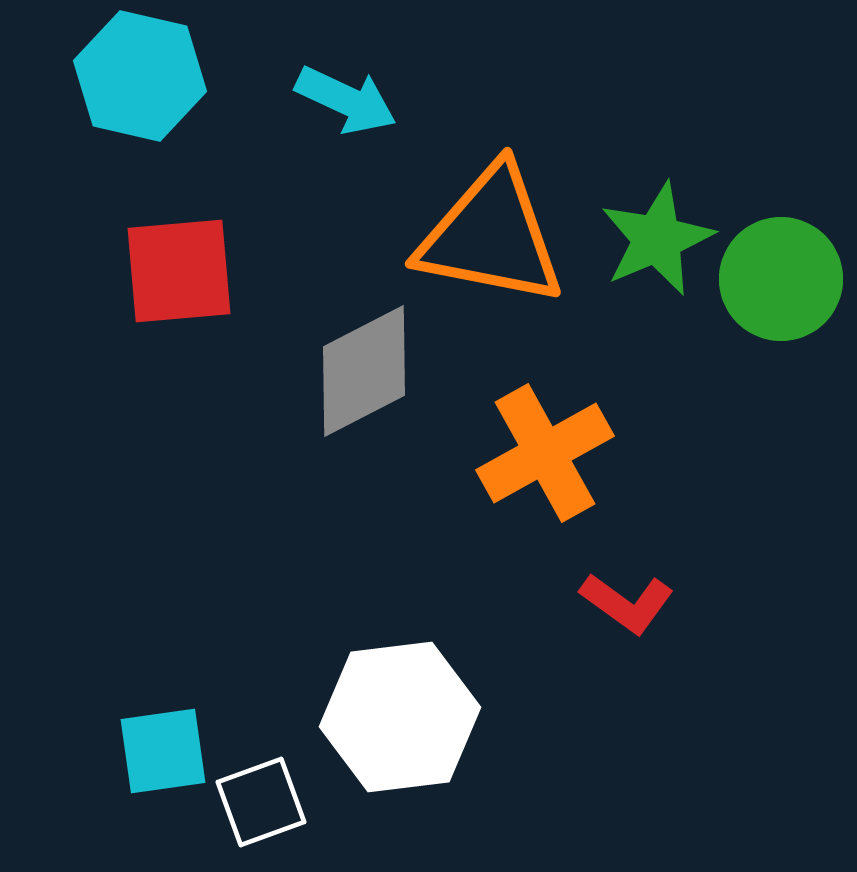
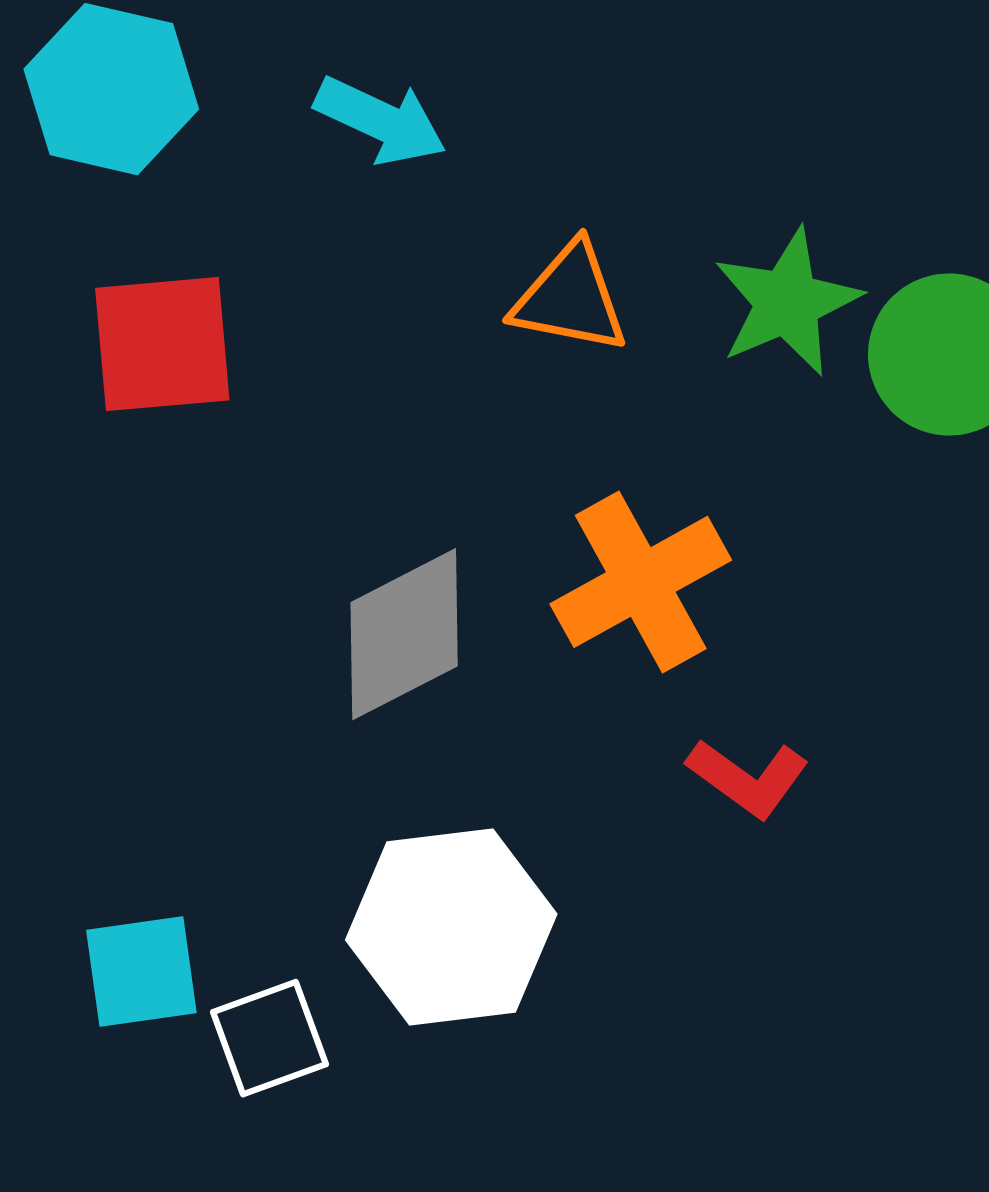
orange triangle: (491, 236) -> (570, 298), size x0.6
gray diamond: (364, 371) -> (404, 634), moved

